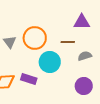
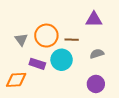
brown line: (68, 42) -> (72, 40), moved
purple rectangle: (29, 79) -> (37, 64), moved

